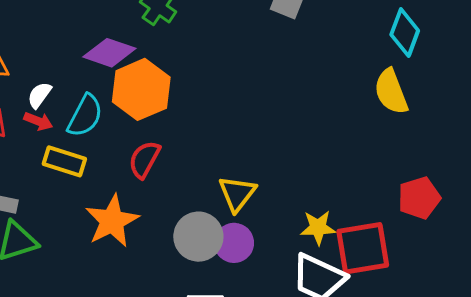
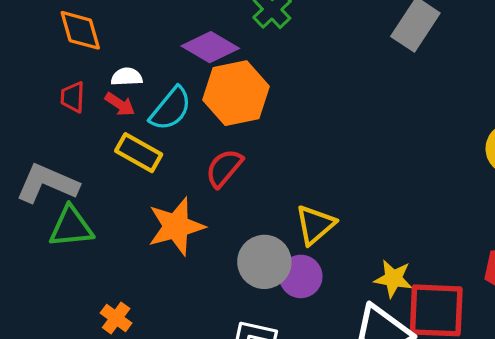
white semicircle: (39, 95) -> (127, 77), turned 40

